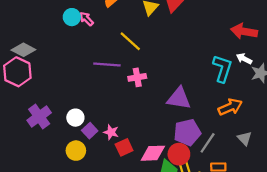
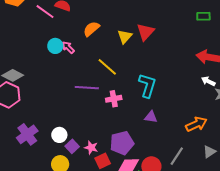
cyan L-shape: (222, 69) -> (147, 85), moved
purple triangle: (179, 98) -> (151, 117), size x0.6
purple pentagon: (187, 132) -> (122, 143), moved
gray triangle: (245, 138) -> (209, 152), turned 40

